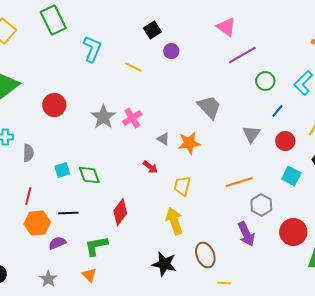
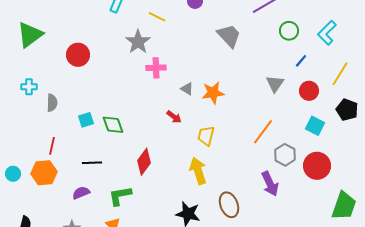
gray trapezoid: (209, 107) -> (229, 36), moved
gray star: (103, 117) -> (138, 42), moved
pink cross: (132, 118) -> (156, 68), turned 30
orange line: (239, 182) -> (263, 132), turned -36
orange hexagon: (37, 223) -> (44, 173), moved
red circle: (293, 232) -> (317, 166), moved

